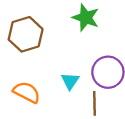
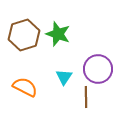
green star: (86, 18) -> (58, 34), moved

